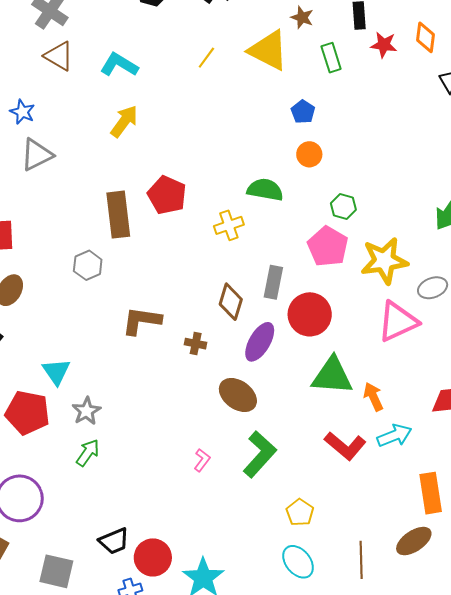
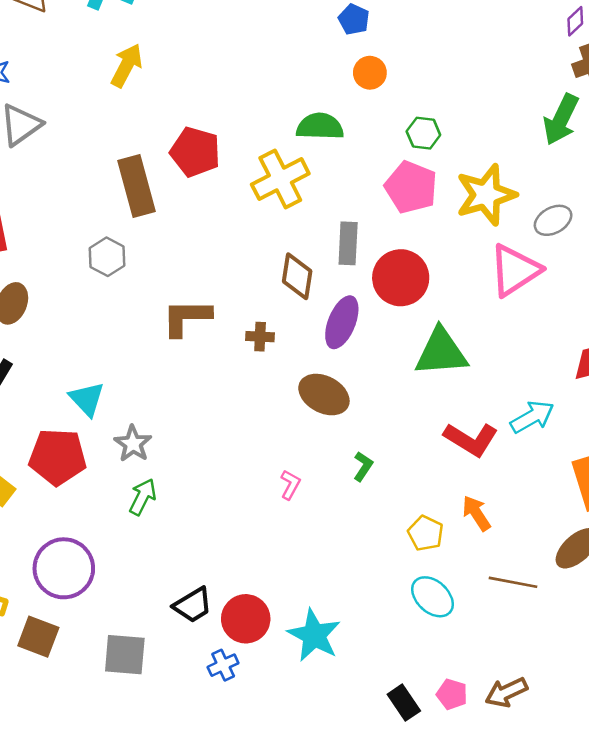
yellow cross: (229, 225) -> (280, 179), size x1.5
orange arrow: (373, 397) -> (476, 513), moved
green L-shape: (260, 454) -> (363, 466), size x0.5
brown line: (361, 560) -> (513, 582), turned -69

